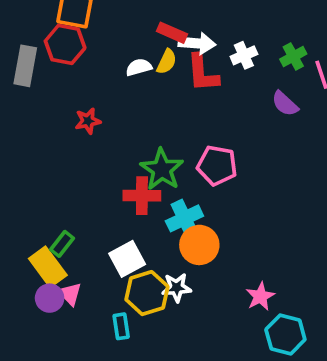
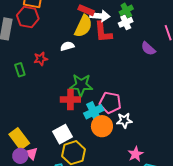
green cross: (293, 57) -> (126, 10), moved
yellow semicircle: (167, 62) -> (83, 26), size x1.6
white semicircle: (139, 67) -> (67, 46), moved
pink pentagon: (217, 165) -> (110, 103), moved
green star: (162, 169) -> (81, 85), turned -30
green rectangle: (62, 244) -> (20, 70), moved, turned -56
white star: (177, 288) -> (124, 120), moved

